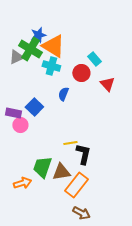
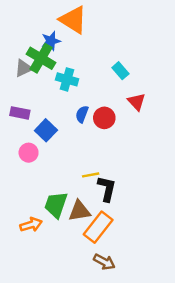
orange triangle: (53, 46) -> (73, 20), moved
red circle: (81, 73) -> (104, 118), moved
purple rectangle: (13, 113) -> (20, 113), moved

